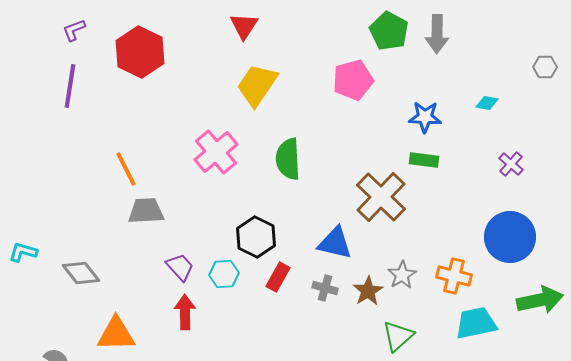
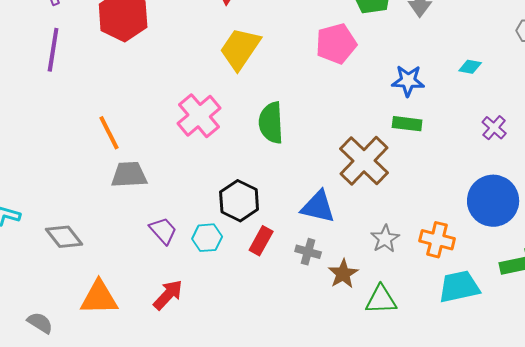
brown star: (368, 291) -> (343, 274), moved
red arrow: (185, 312) -> (168, 295), moved, turned 44
green triangle: (398, 336) -> (381, 300), turned 40

